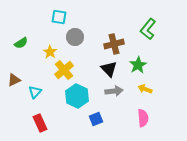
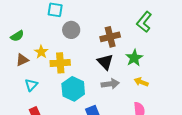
yellow star: (50, 52) -> (41, 52), moved
yellow cross: (64, 70) -> (60, 63), turned 36
brown triangle: (14, 80) -> (22, 60), moved

